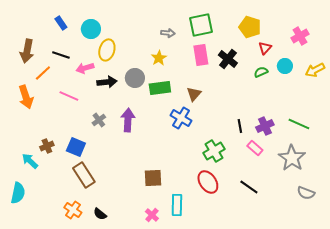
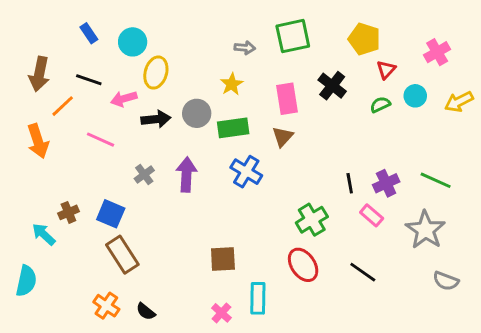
pink rectangle: (201, 55) -> (287, 99), moved
blue cross: (181, 118) -> (246, 172), moved

